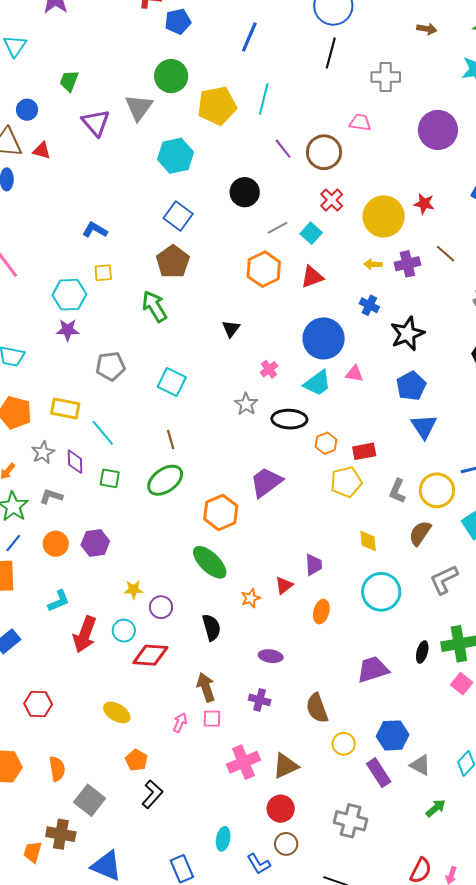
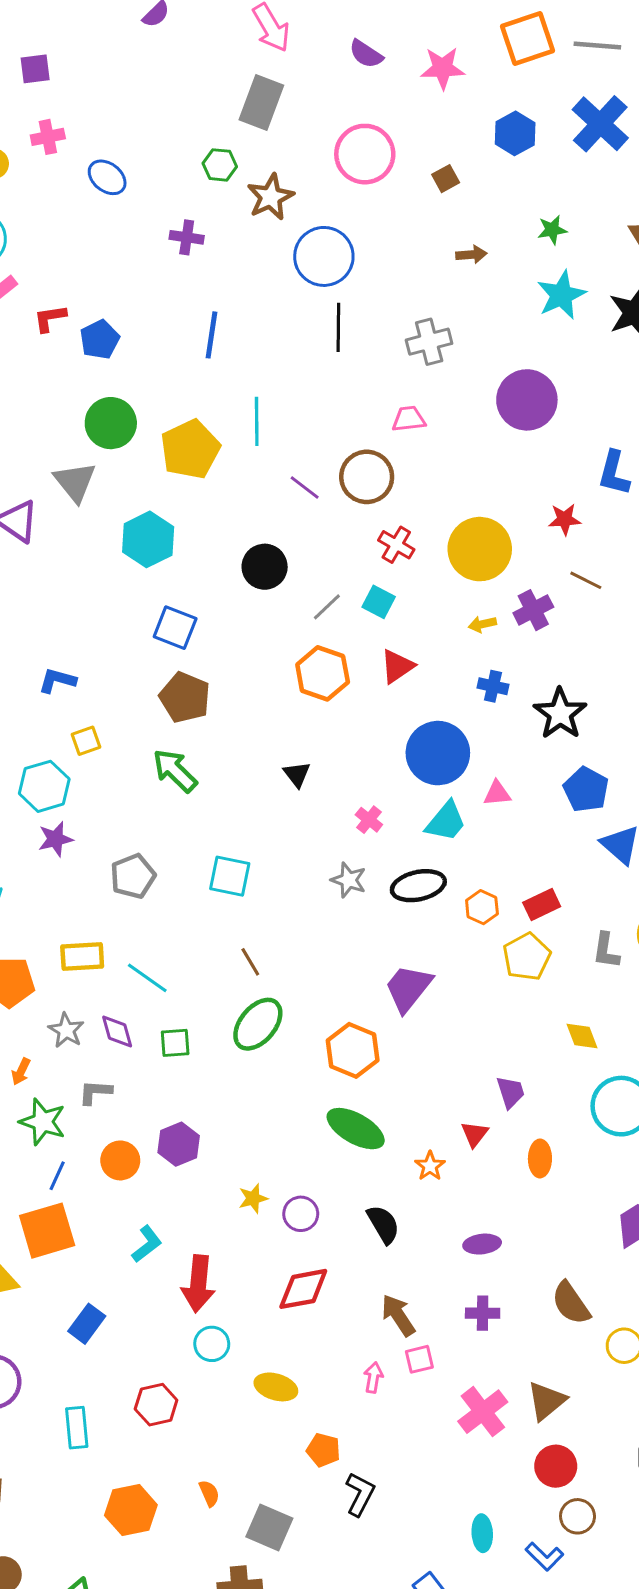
red star: (424, 204) -> (565, 519), moved
cyan circle: (124, 631) -> (212, 1344), moved
orange semicircle: (57, 769) -> (209, 1493), size x0.7

